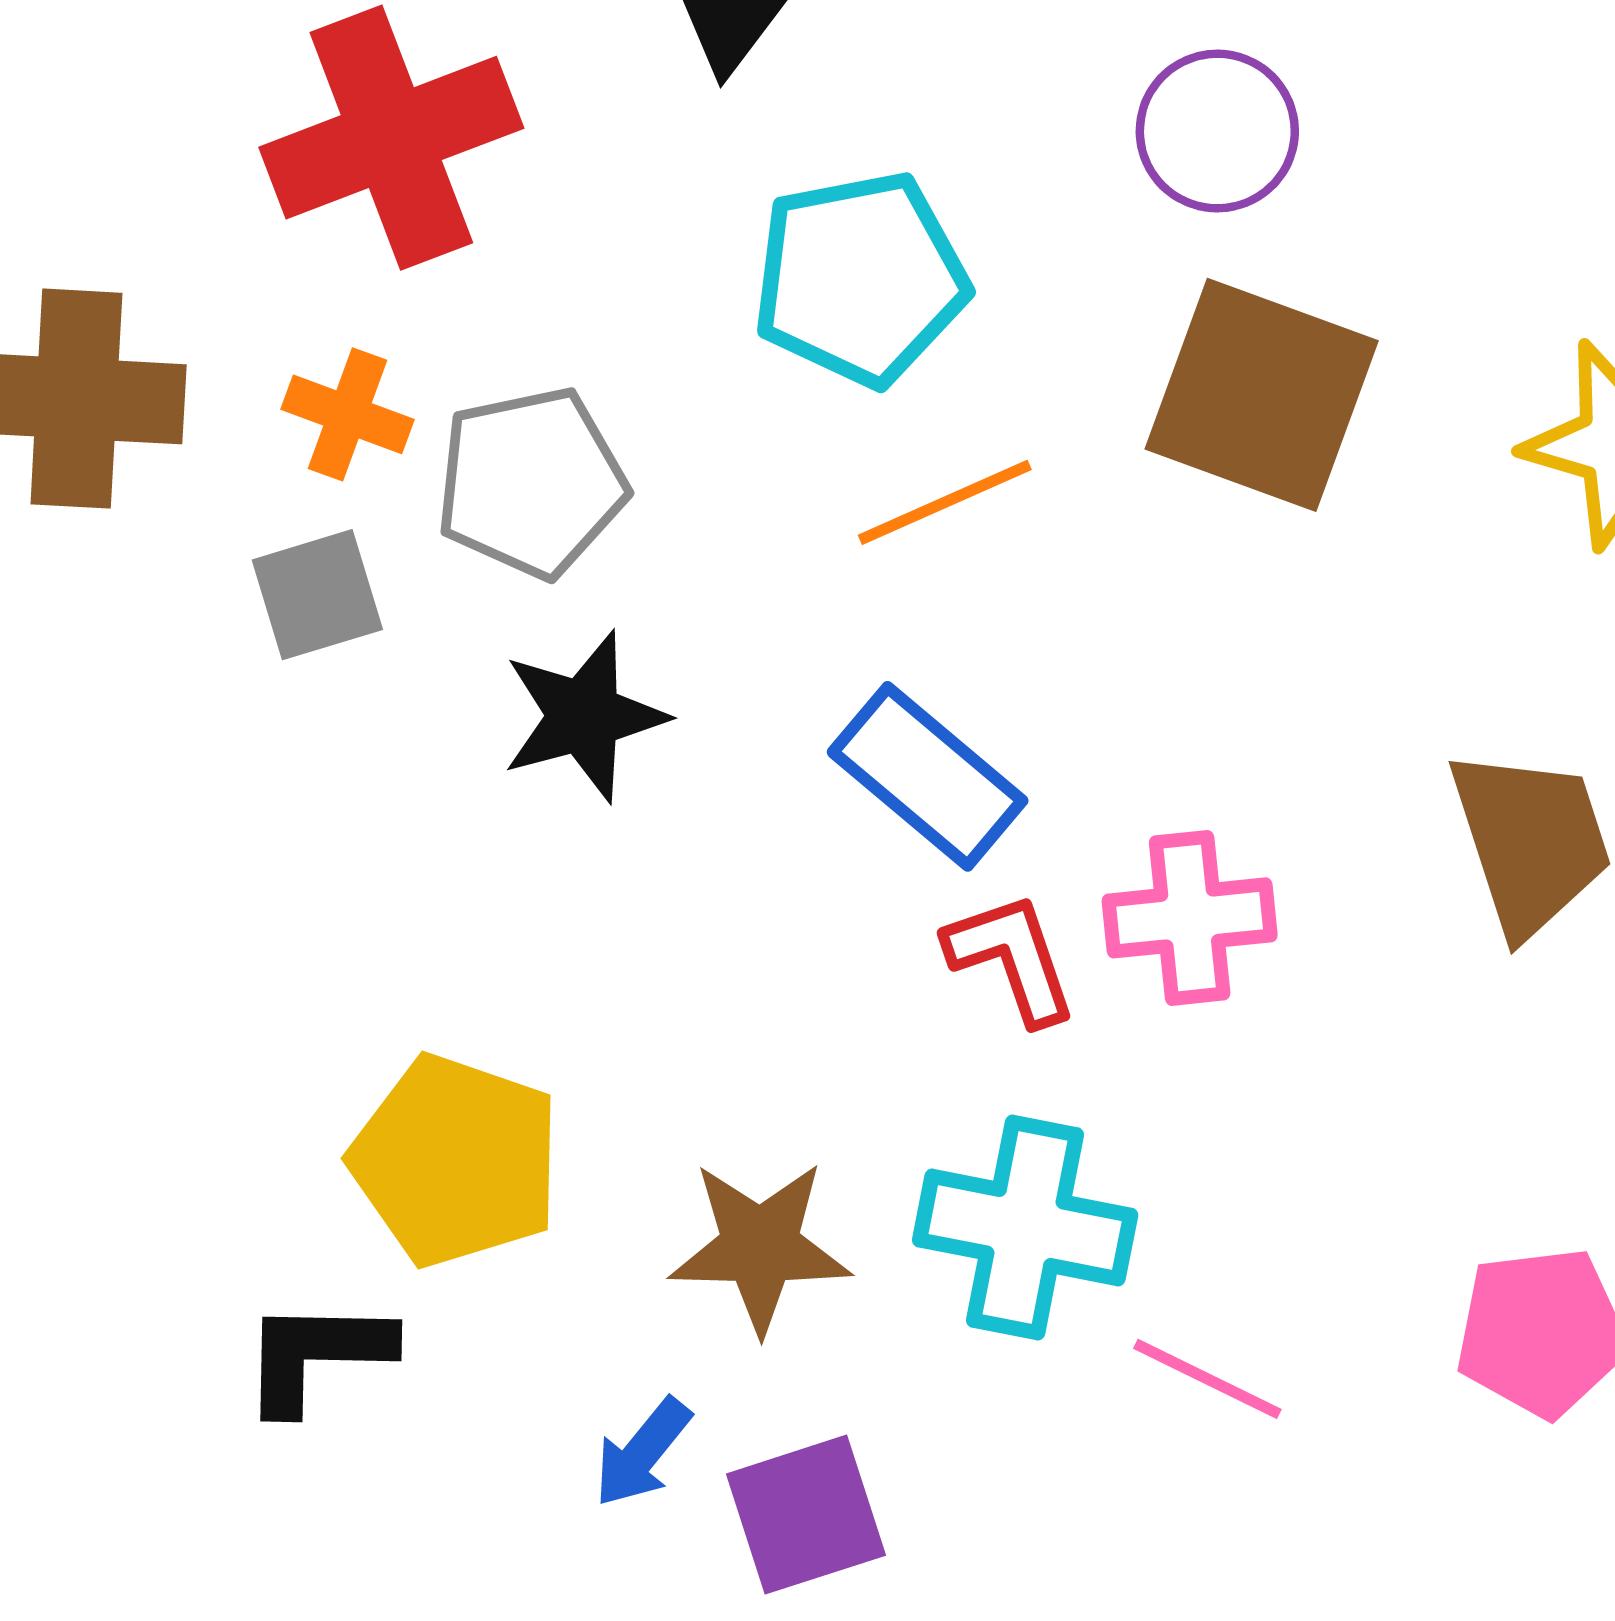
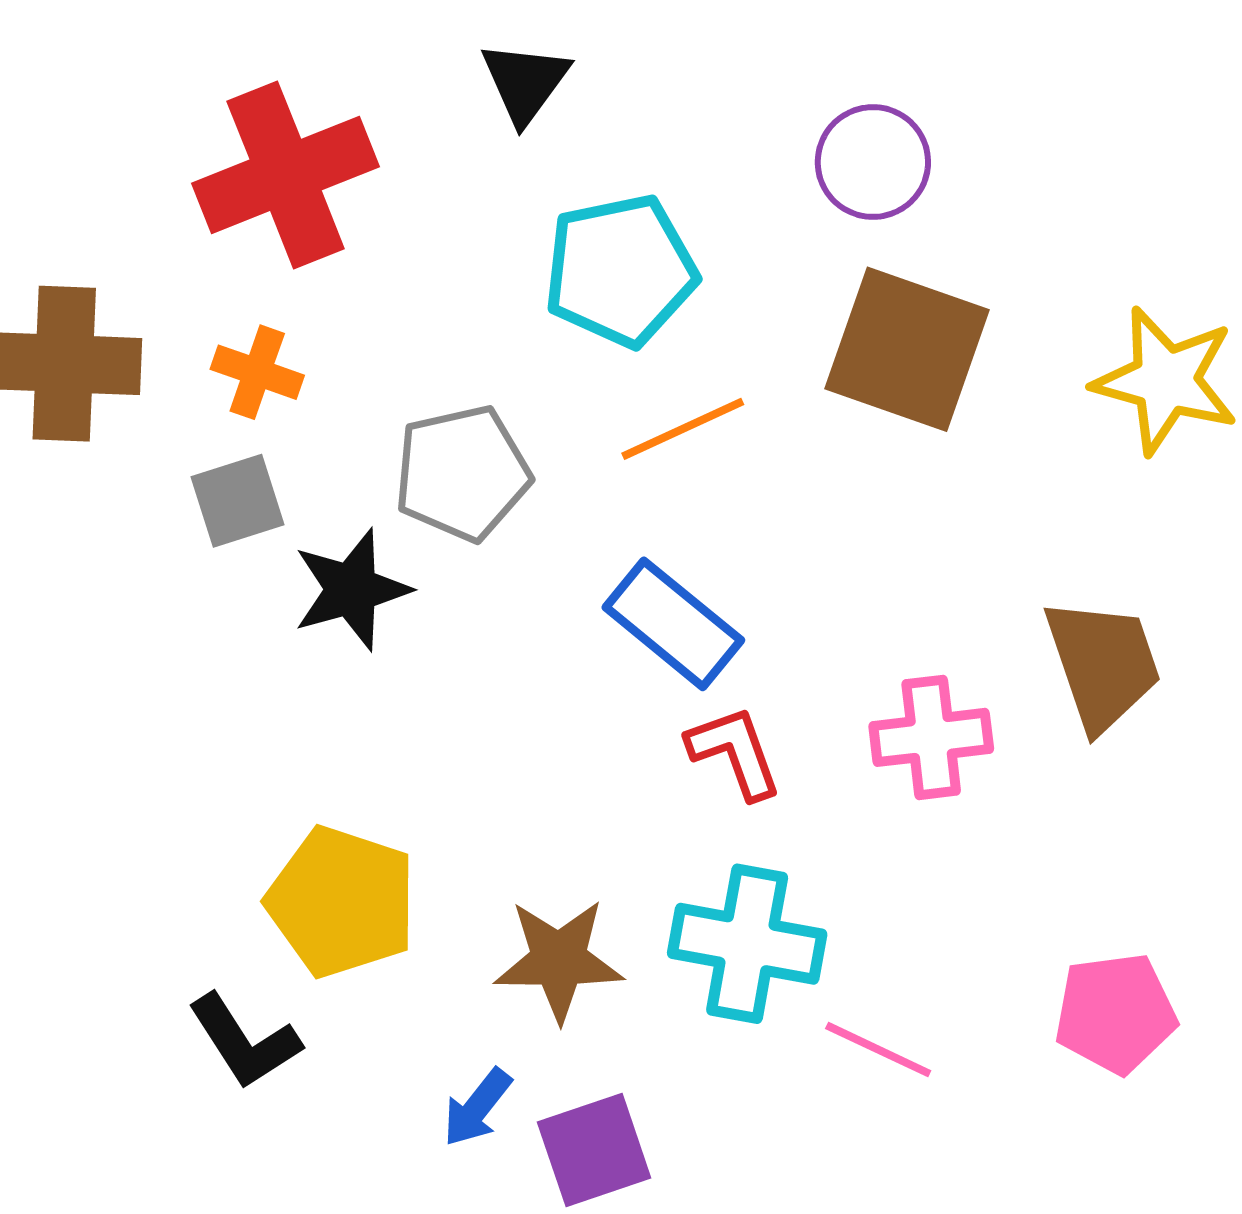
gray pentagon: (531, 483) -> (462, 473), moved
black star: (584, 716) -> (351, 590), moved
pink cross: (1190, 918) -> (931, 737), moved
black L-shape: (316, 1355) -> (244, 1041), turned -123

